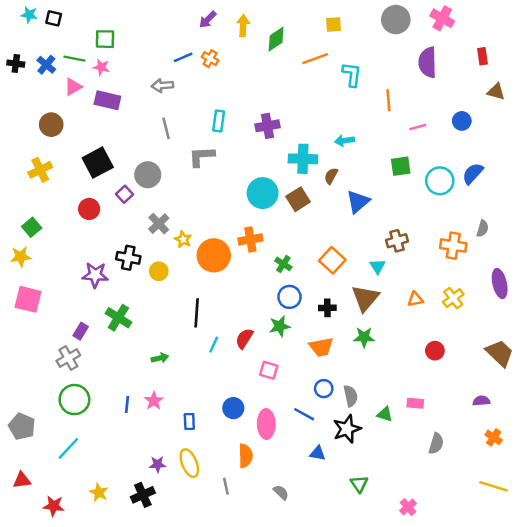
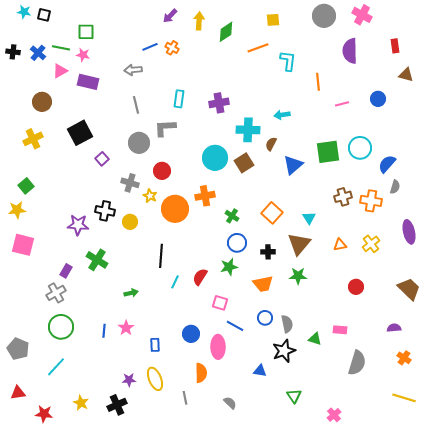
green square: (401, 166) -> (328, 152), moved, size x1.4
blue semicircle: (473, 174) -> (387, 164), moved
gray circle: (148, 175) -> (139, 143), moved
red circle: (89, 209) -> (162, 171), moved
gray cross: (159, 224) -> (130, 183), turned -30
brown cross: (397, 241) -> (343, 197), moved
blue line: (304, 414) -> (235, 326), moved
gray semicircle: (436, 444) -> (357, 363), size x1.4

